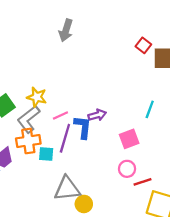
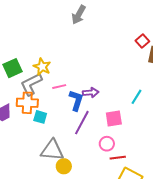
purple line: (65, 138) -> (82, 123), moved

